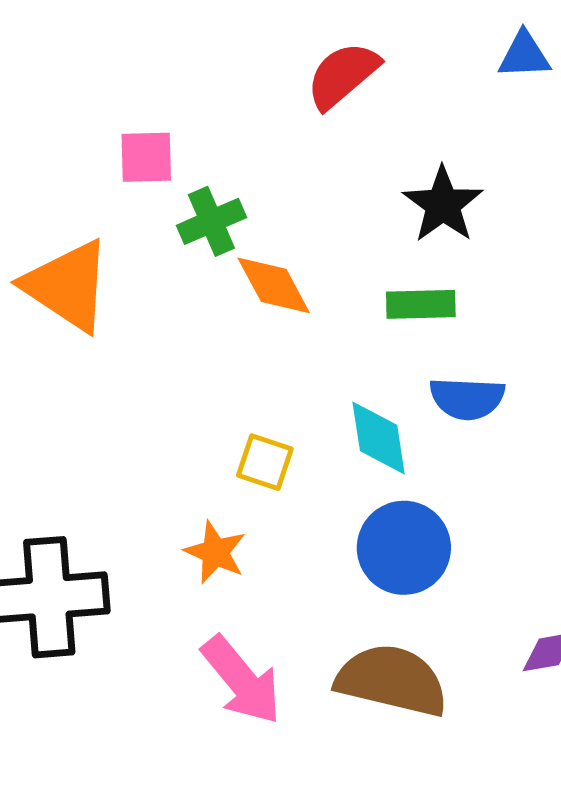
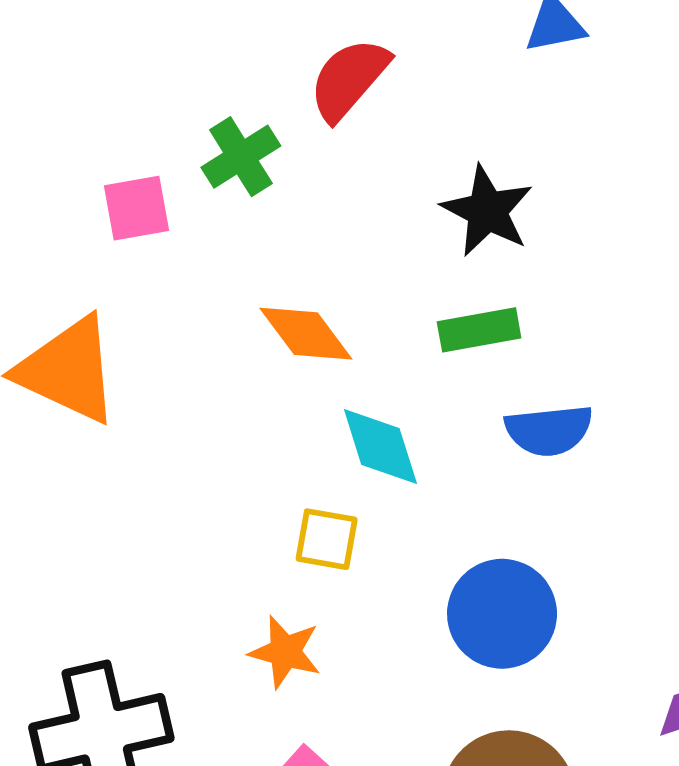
green cross: (211, 221) -> (241, 157), moved
cyan diamond: (379, 438) -> (380, 447), moved

